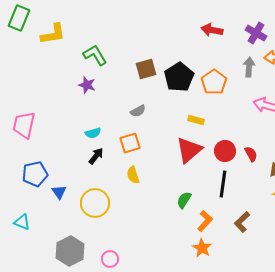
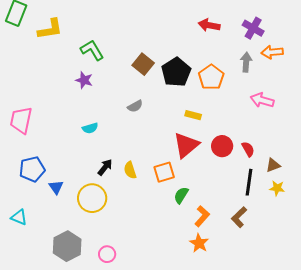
brown square: (146, 69) -> (143, 64), turned -35
orange square: (130, 143) -> (164, 172), moved
black arrow: (96, 156) -> (105, 167), moved
black line: (223, 184) -> (249, 182), moved

